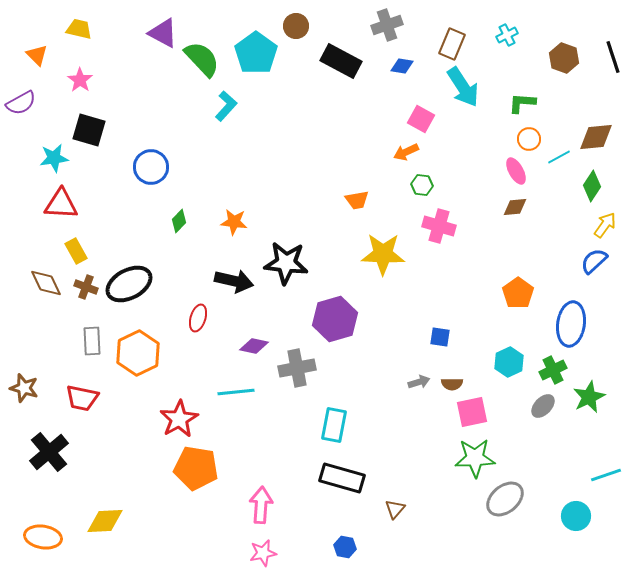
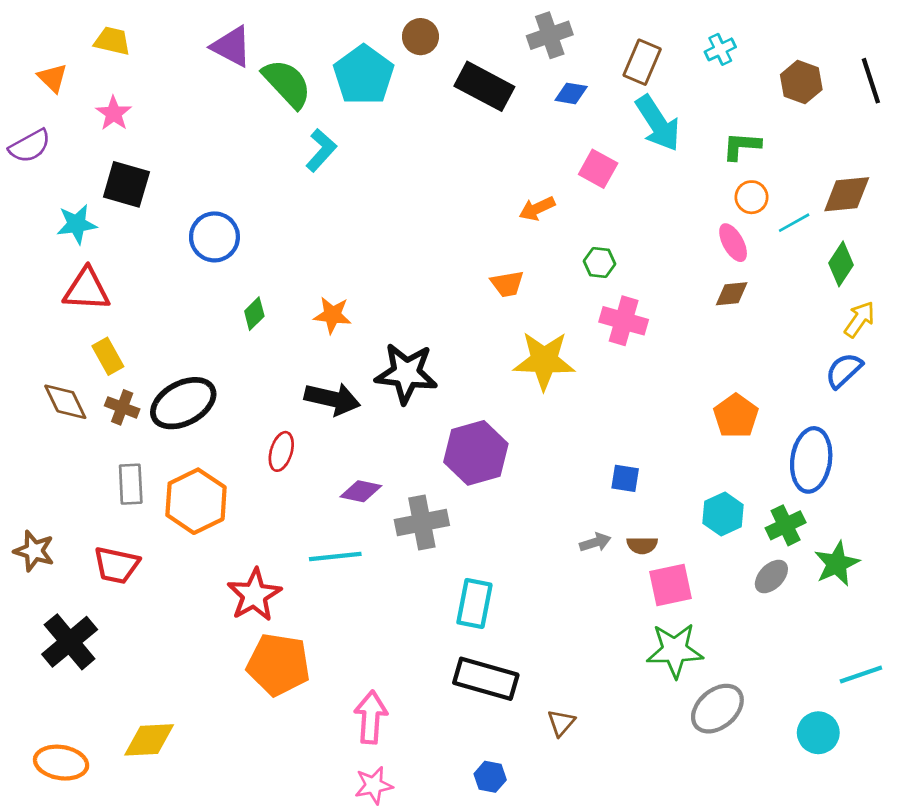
orange arrow: (406, 152) -> (537, 209), moved

